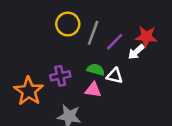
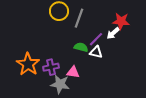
purple line: (115, 42) -> (96, 39), moved
purple cross: (60, 76) -> (51, 67), moved
pink triangle: (93, 90) -> (73, 72), moved

